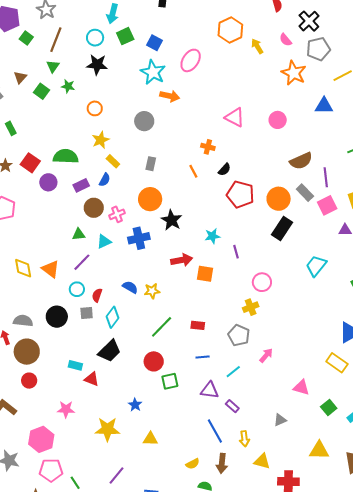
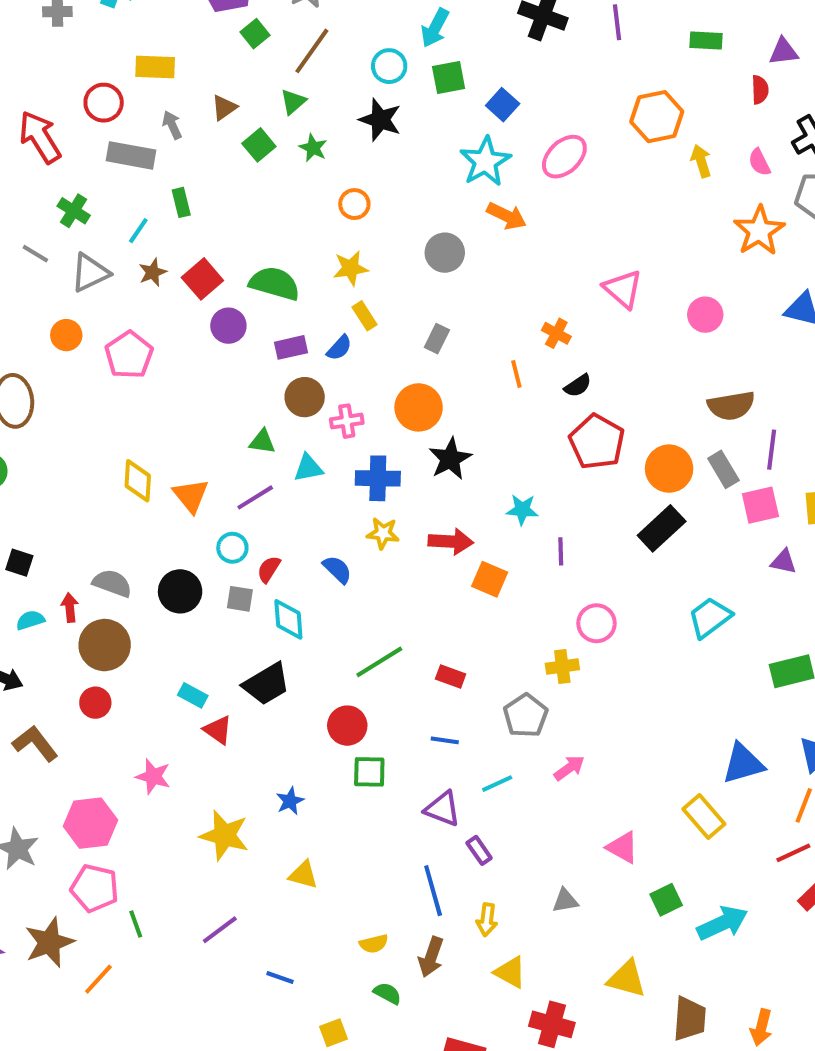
yellow star: (152, 291) -> (383, 533), moved
cyan diamond: (113, 317) -> (288, 619), turned -55

